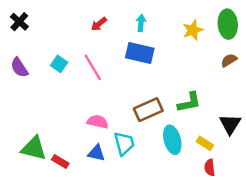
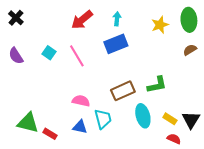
red arrow: (99, 24) -> (82, 20), size x1.6
blue rectangle: (140, 53) -> (116, 44), turned -35
black triangle: (230, 124) -> (191, 120), moved
red semicircle: (210, 167) -> (174, 139), turned 120

